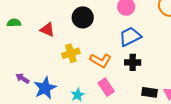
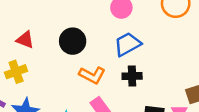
black circle: (83, 17) -> (73, 41), moved
yellow cross: (71, 53) -> (16, 72), moved

